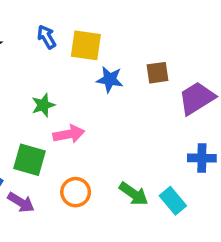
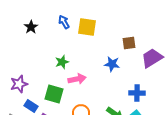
blue star: (110, 80) -> (112, 64), moved
blue cross: (202, 158) -> (137, 93), moved

